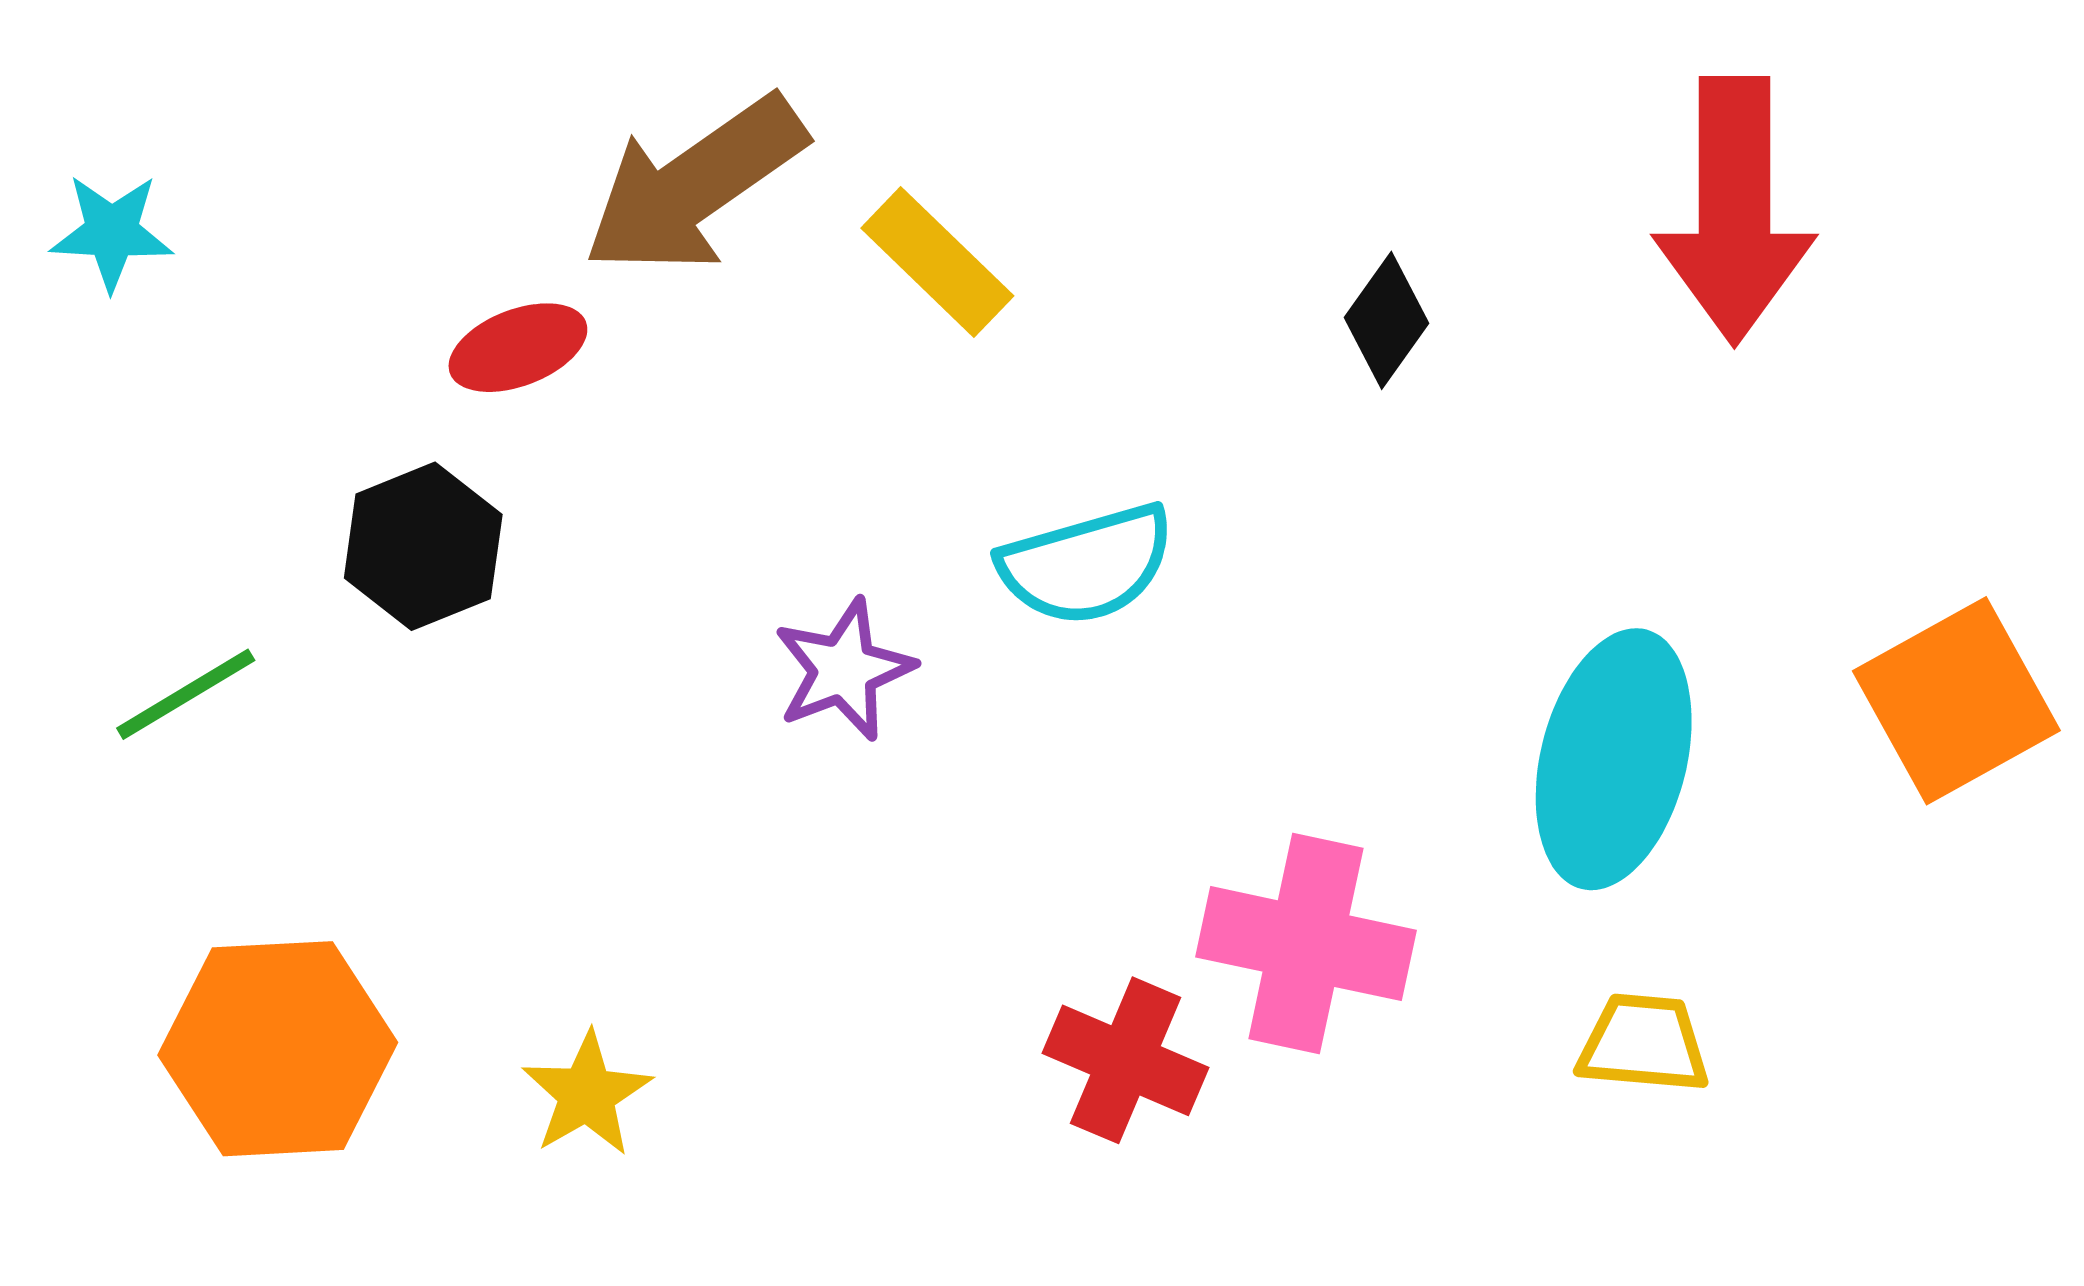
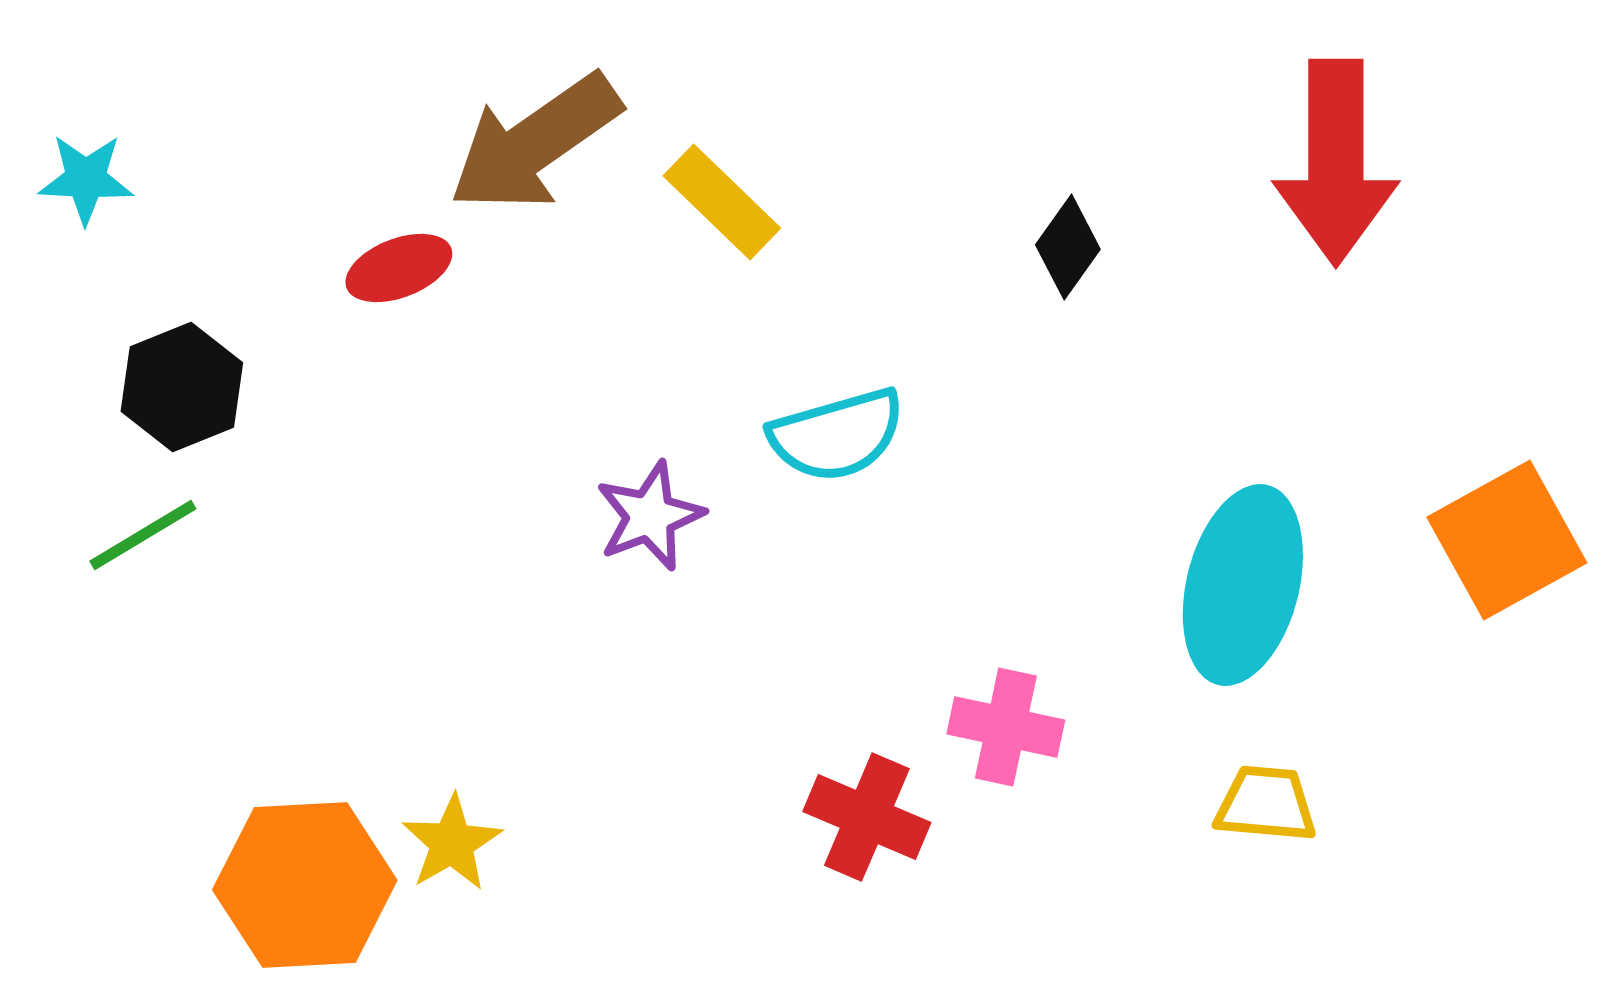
black hexagon: (423, 546) -> (182, 387), moved
pink cross: (1306, 944) -> (1006, 727), size x0.7
orange hexagon: (278, 1049) -> (305, 885), moved

